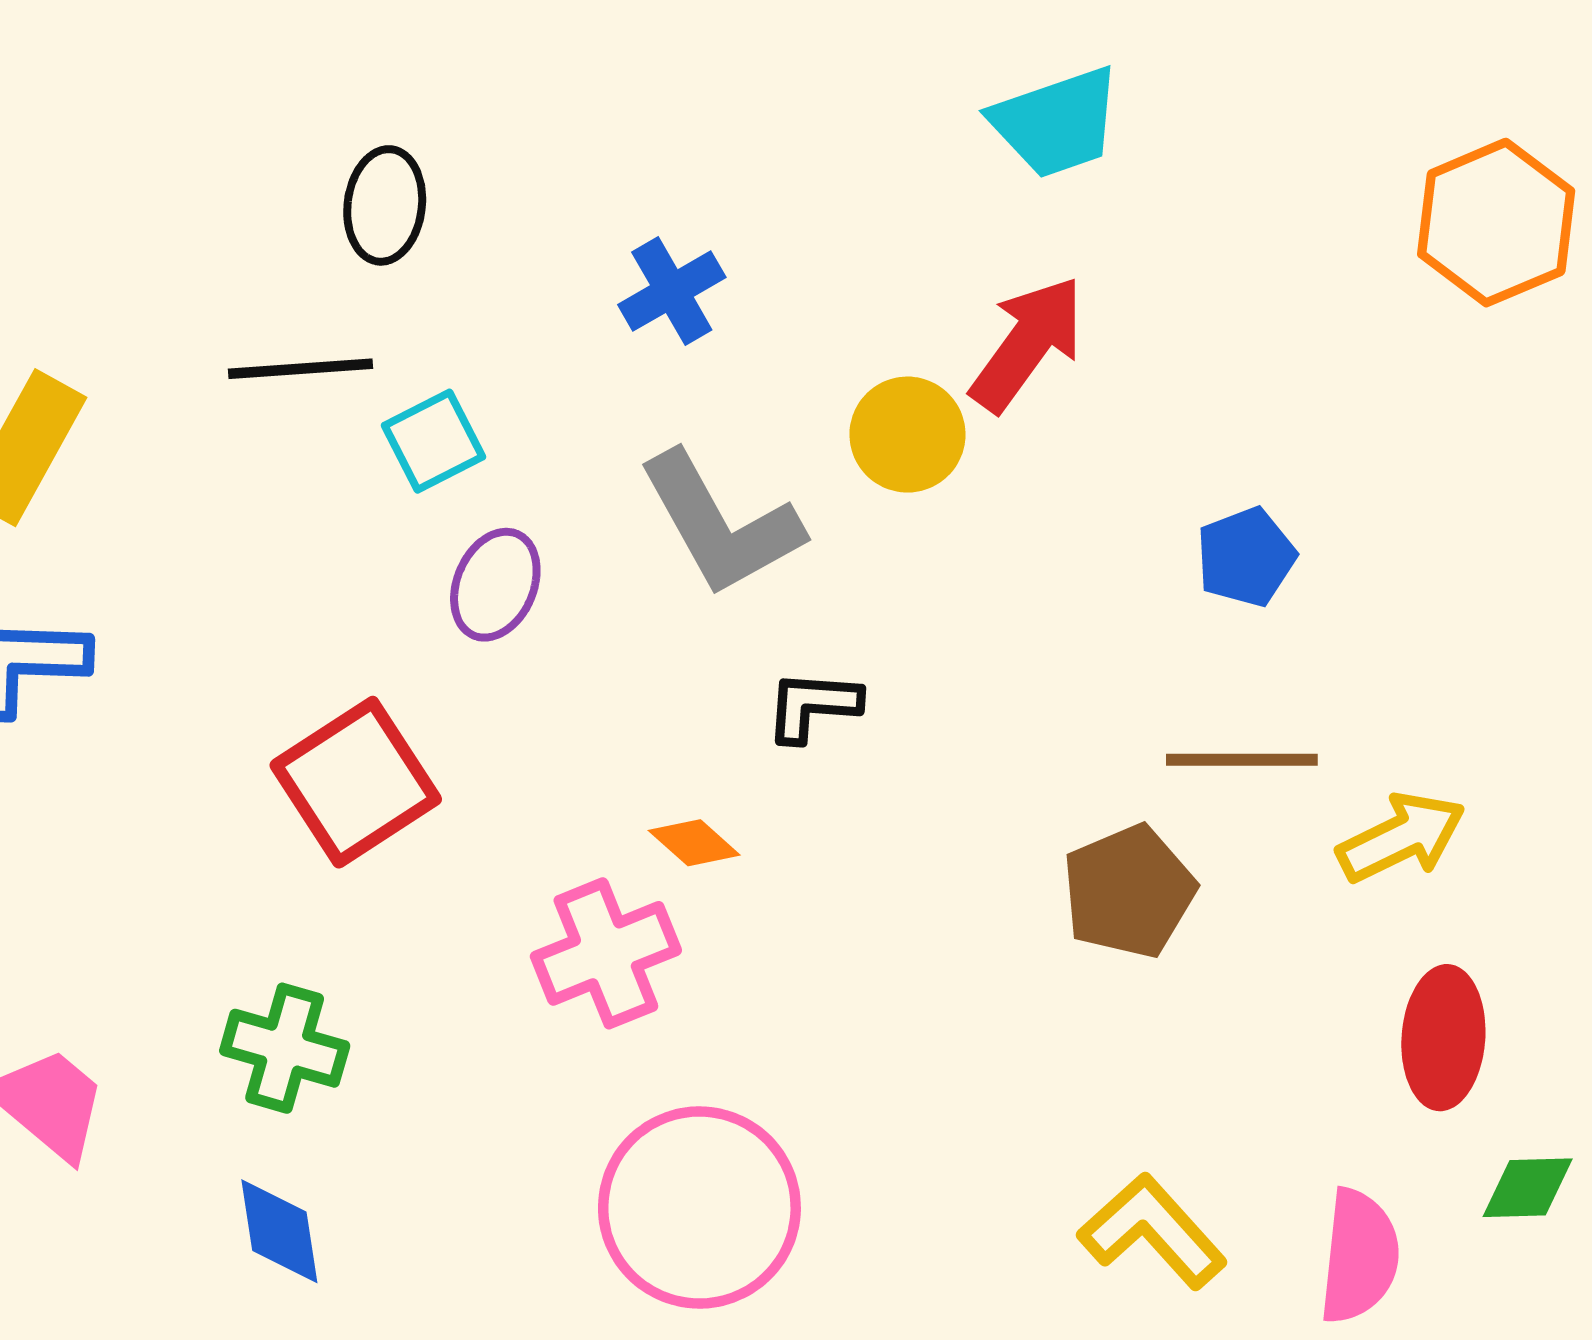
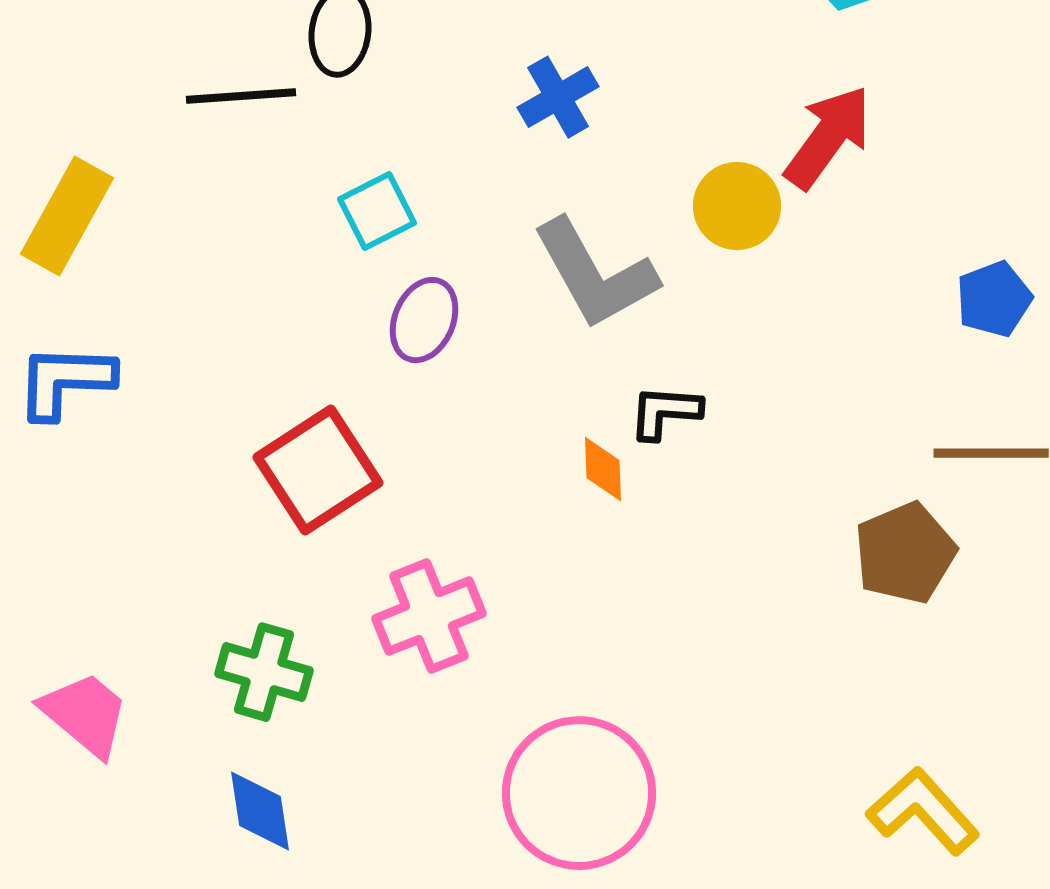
black line: (300, 369) -> (241, 96), moved
orange diamond: (694, 843) -> (603, 469), moved, turned 46
pink cross: (606, 953) -> (429, 616), moved

